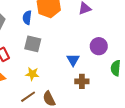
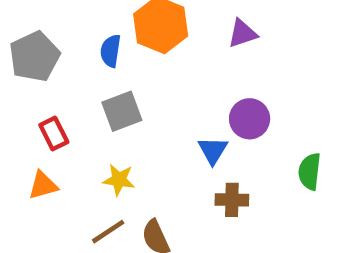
gray square: (33, 44) -> (122, 111), turned -36
purple circle: (99, 46) -> (250, 119), moved

